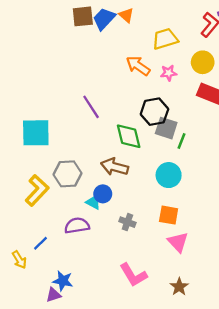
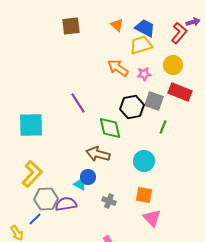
orange triangle: (126, 15) -> (117, 25), moved
blue trapezoid: (104, 19) -> (145, 28), moved, turned 75
gray square: (166, 128) -> (154, 101), moved
green line: (182, 141) -> (163, 127), moved
gray hexagon: (68, 174) -> (46, 199), moved

